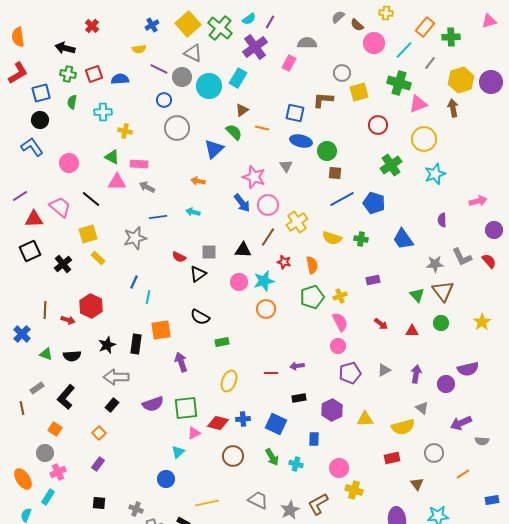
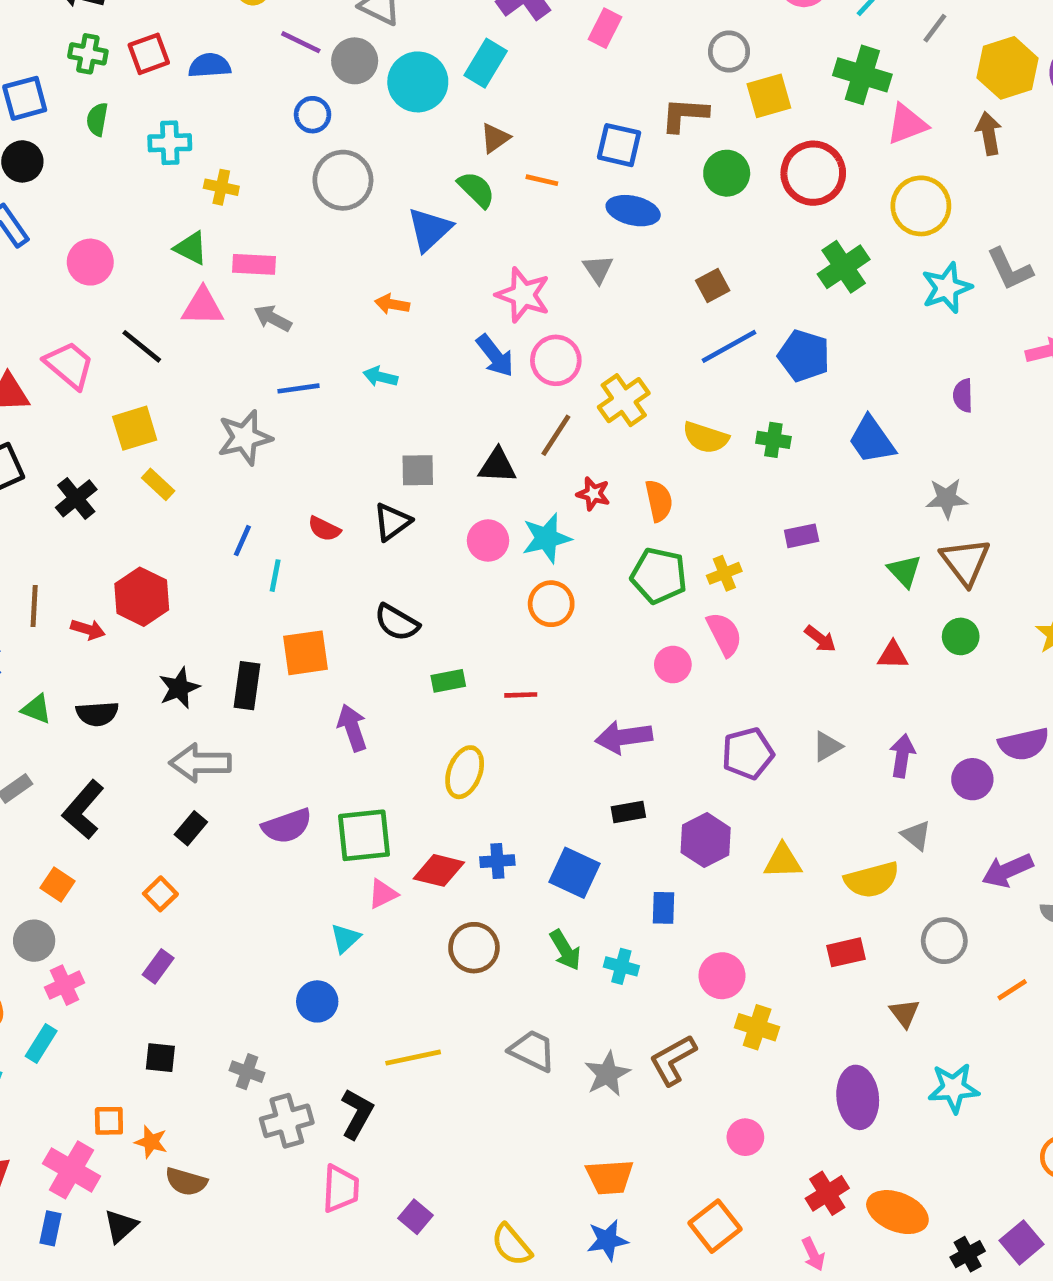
red circle: (378, 125) -> (813, 173), size x1.4
green circle: (327, 151) -> (727, 173), moved
brown square: (335, 173) -> (713, 285), turned -32
red semicircle: (179, 257) -> (324, 529), moved
gray L-shape: (462, 257) -> (1010, 269), moved
green pentagon: (312, 297) -> (659, 576), turned 30
pink circle: (338, 346) -> (673, 665), moved
purple arrow: (297, 366) -> (624, 737), size x1.6
red line: (271, 373) -> (521, 695), moved

